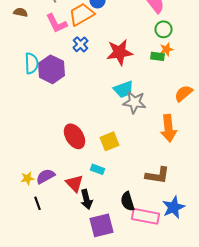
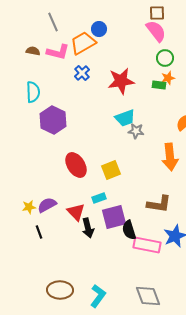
brown semicircle: (20, 12) -> (33, 51), moved
pink L-shape: (56, 23) -> (58, 52), turned -50
purple hexagon: (52, 69) -> (53, 120), moved
gray star: (134, 102) -> (136, 131), size x0.7
cyan rectangle: (98, 169) -> (99, 198), turned -40
purple square: (102, 225) -> (114, 217), moved

